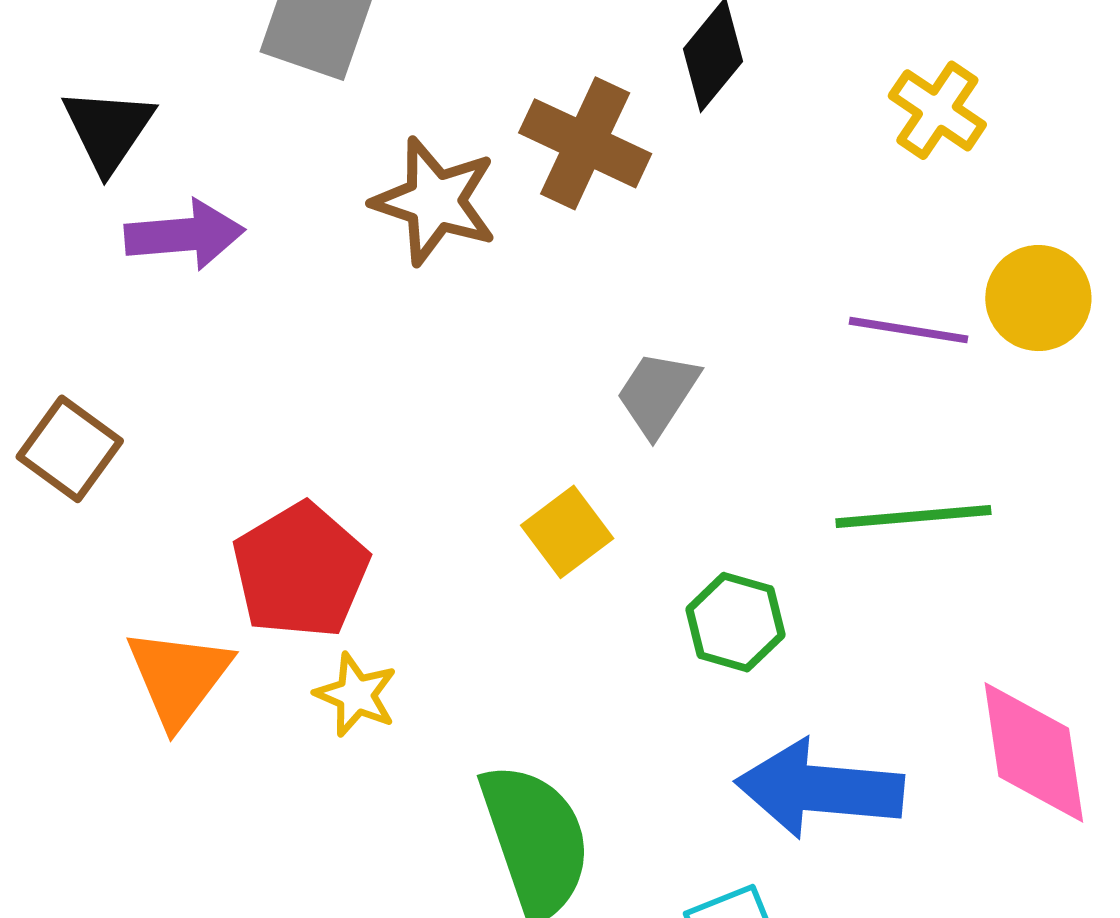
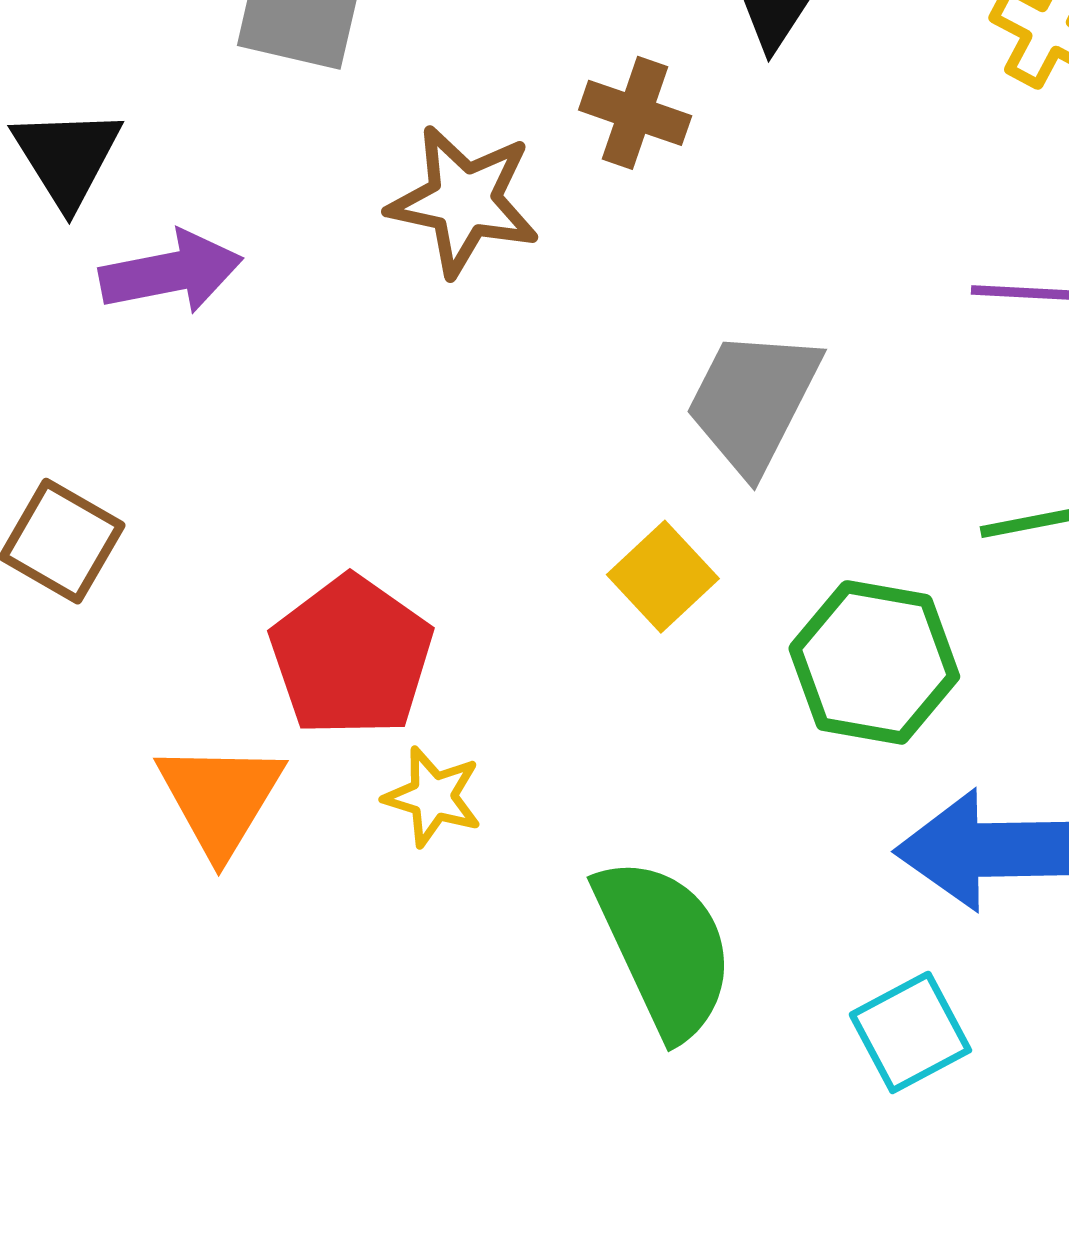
brown cross: (585, 143) -> (635, 113), size x0.7
gray trapezoid: (658, 394) -> (753, 401), size x1.4
green hexagon: (735, 622) -> (874, 662), size x1.4

